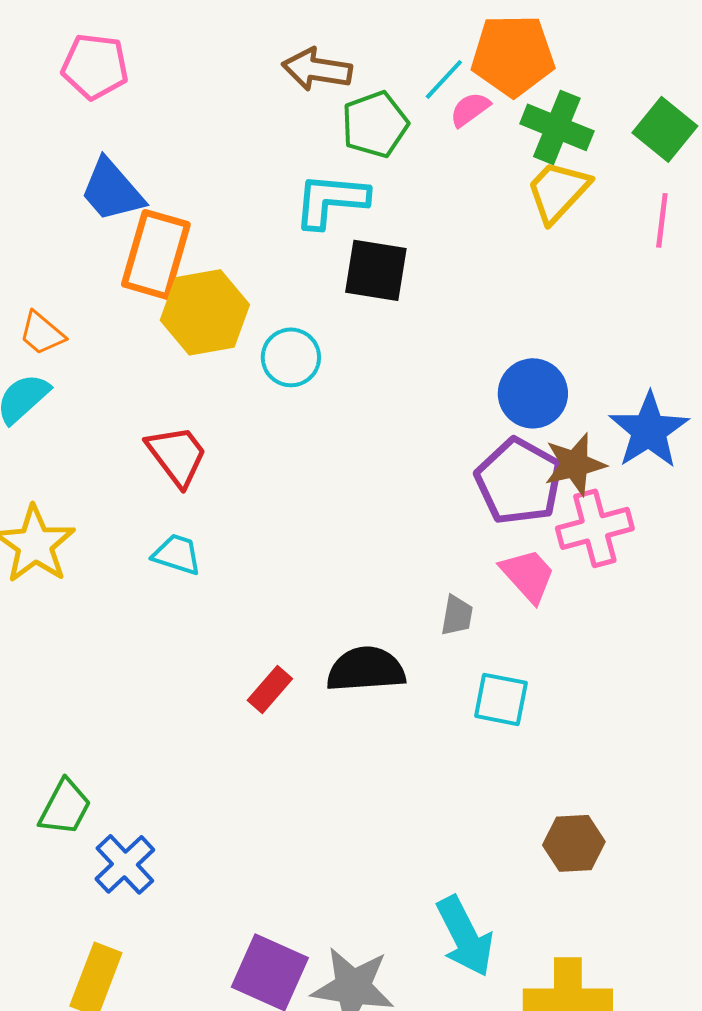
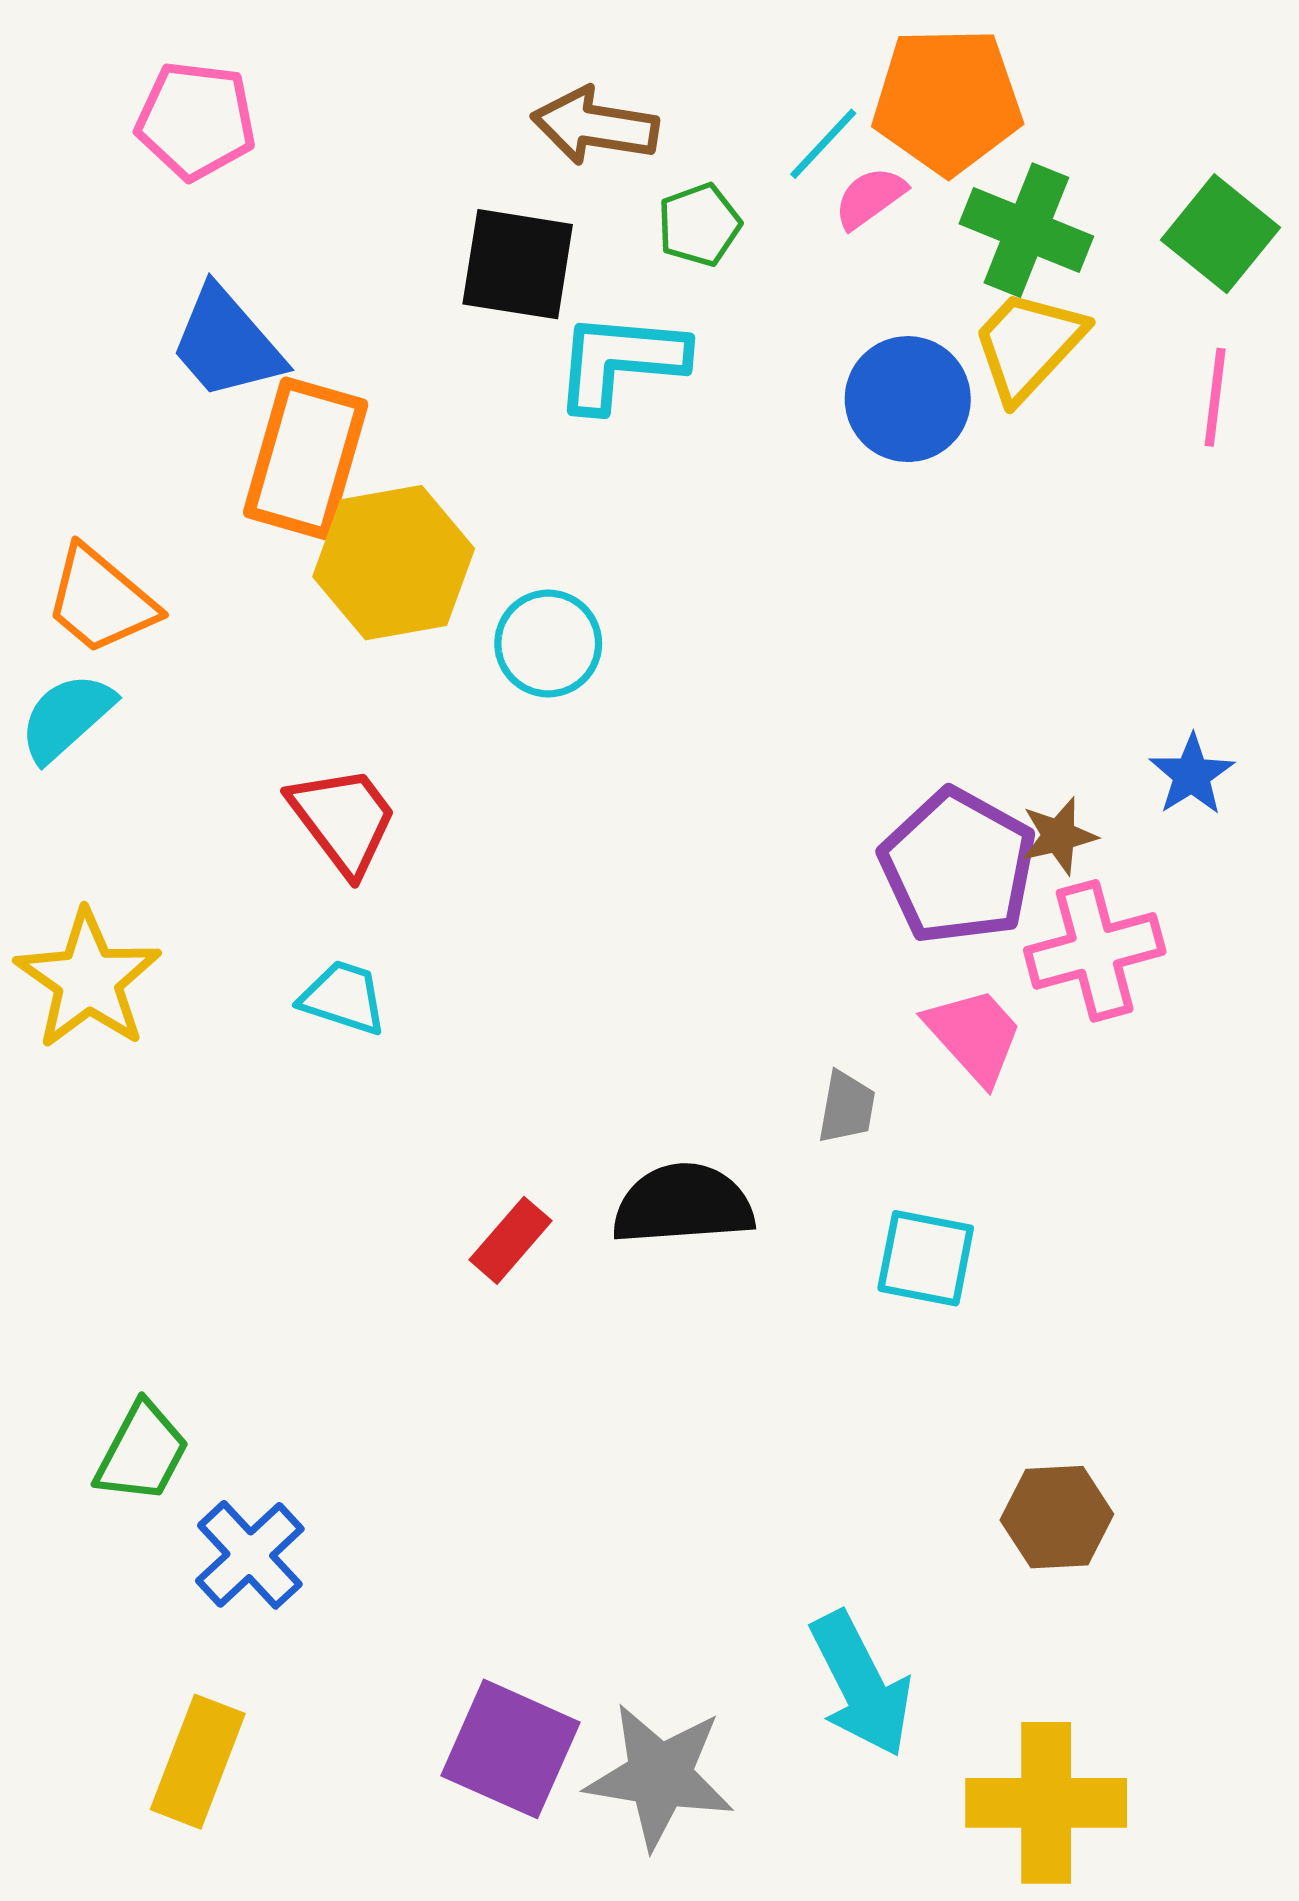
green pentagon: (375, 124) -> (699, 225), size x0.7
black square: (376, 270) -> (518, 264), moved
orange trapezoid: (42, 333) -> (101, 600), size x1.4
blue circle: (533, 393) -> (908, 399), moved
blue star: (649, 430) -> (1192, 775), size x0.6
brown star: (575, 464) -> (1059, 836), size x0.7

